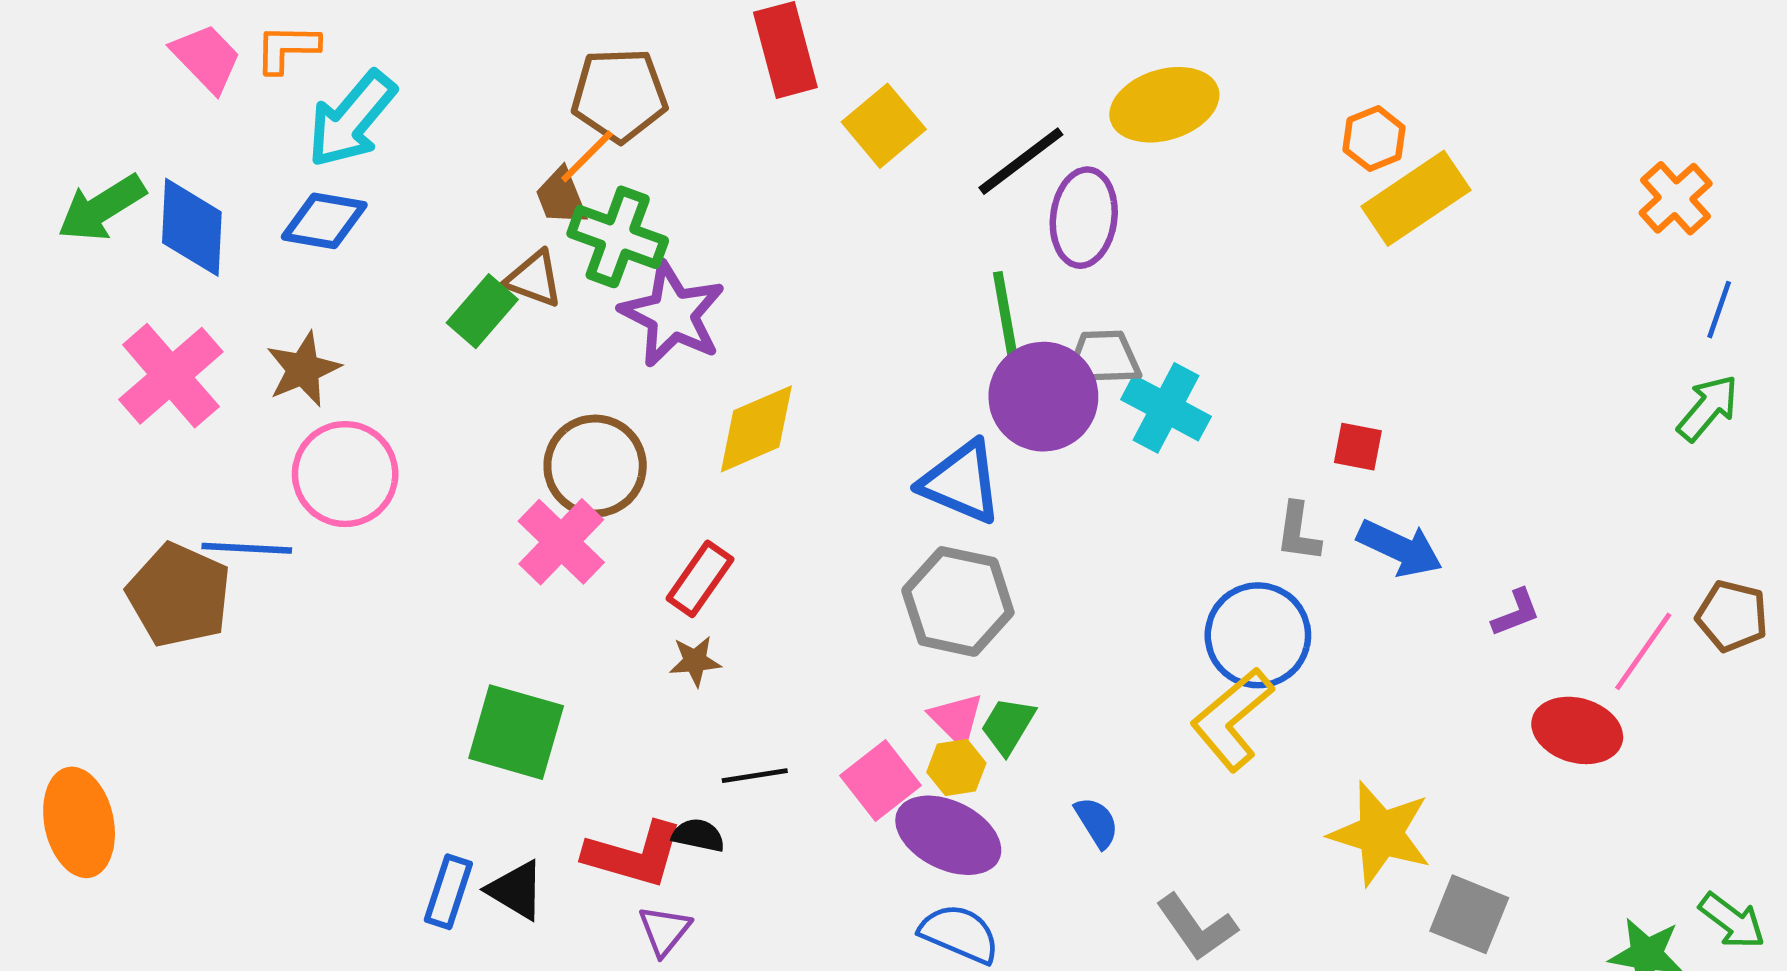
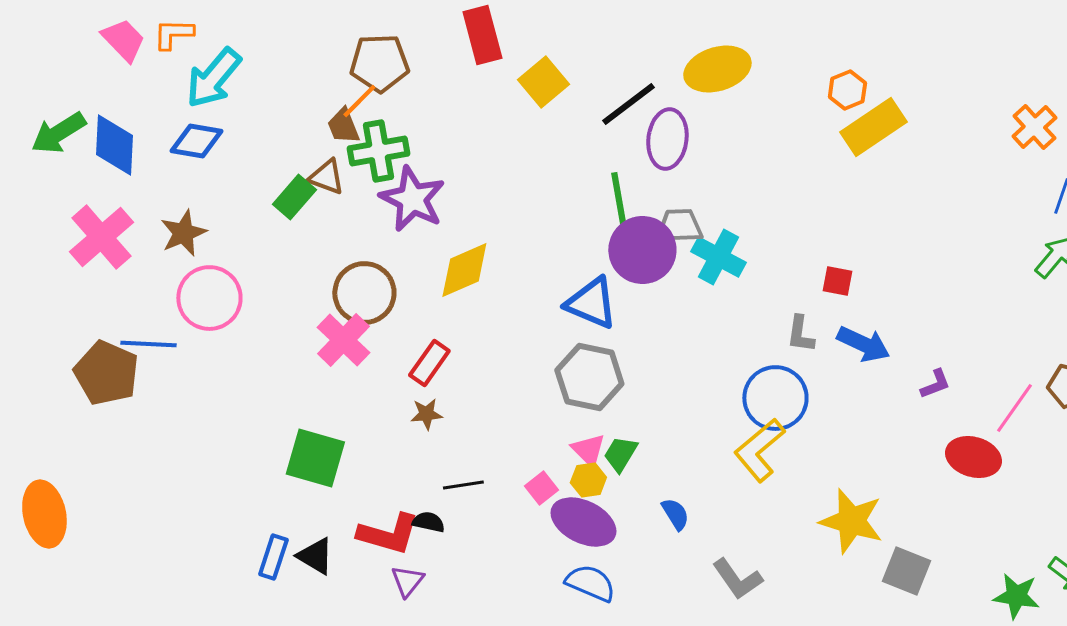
green cross: (618, 237) -> (378, 151), turned -30
pink square: (881, 780) -> (541, 488), size x0.7

